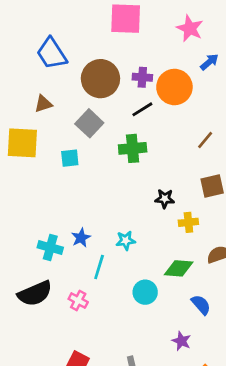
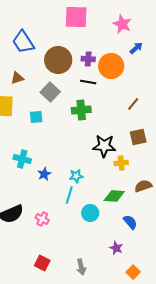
black line: (142, 109) -> (88, 82), turned 42
black star: (165, 199) -> (104, 146), size x1.6
cyan cross: (50, 247) -> (22, 159), moved
cyan line: (99, 267) -> (69, 195), moved

